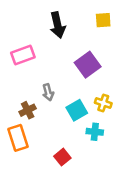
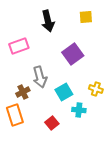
gray arrow: (48, 92) -> (40, 77), size x1.5
yellow cross: (103, 103) -> (96, 89), moved
red square: (62, 157) -> (52, 123), moved

